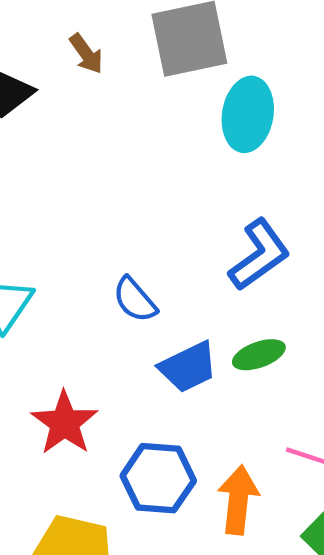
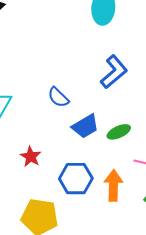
green ellipse: (259, 355) -> (119, 132), moved
red star: (64, 423) -> (31, 157), size x0.7

